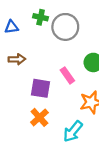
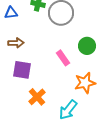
purple square: (41, 88) -> (22, 70), moved

